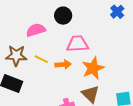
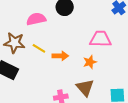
pink trapezoid: (78, 44) -> (100, 39), moved
orange star: (93, 68) -> (90, 62), size x0.6

